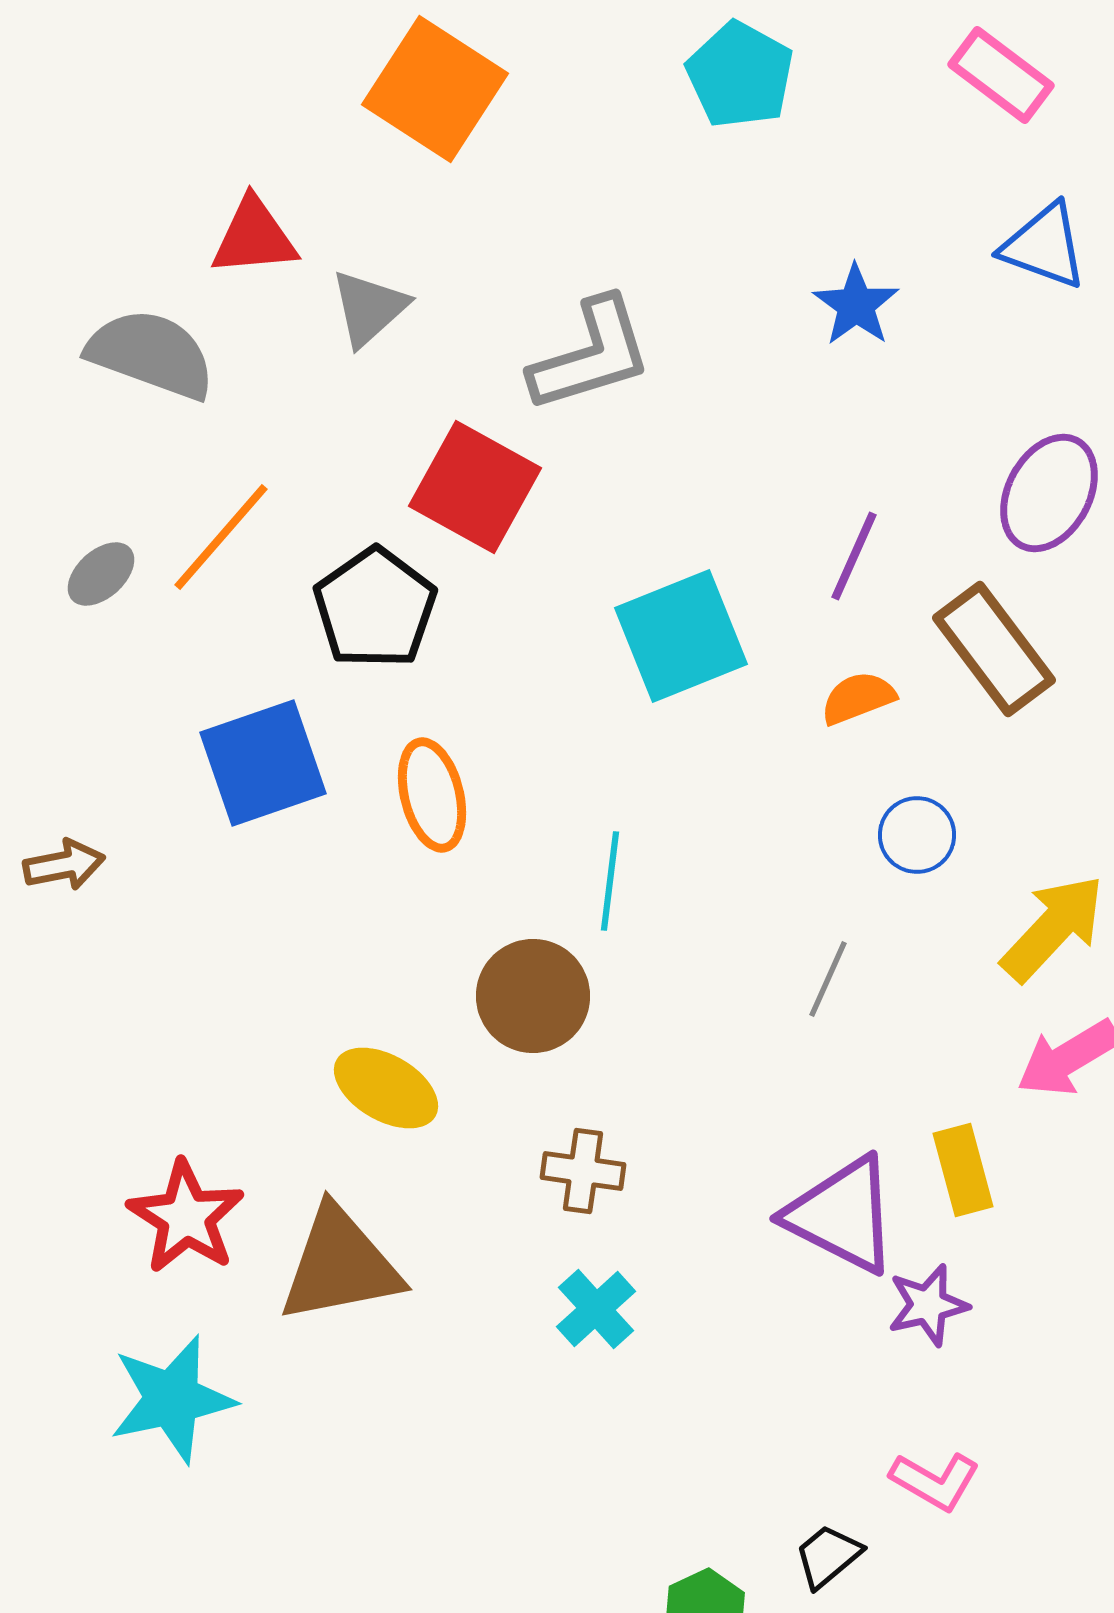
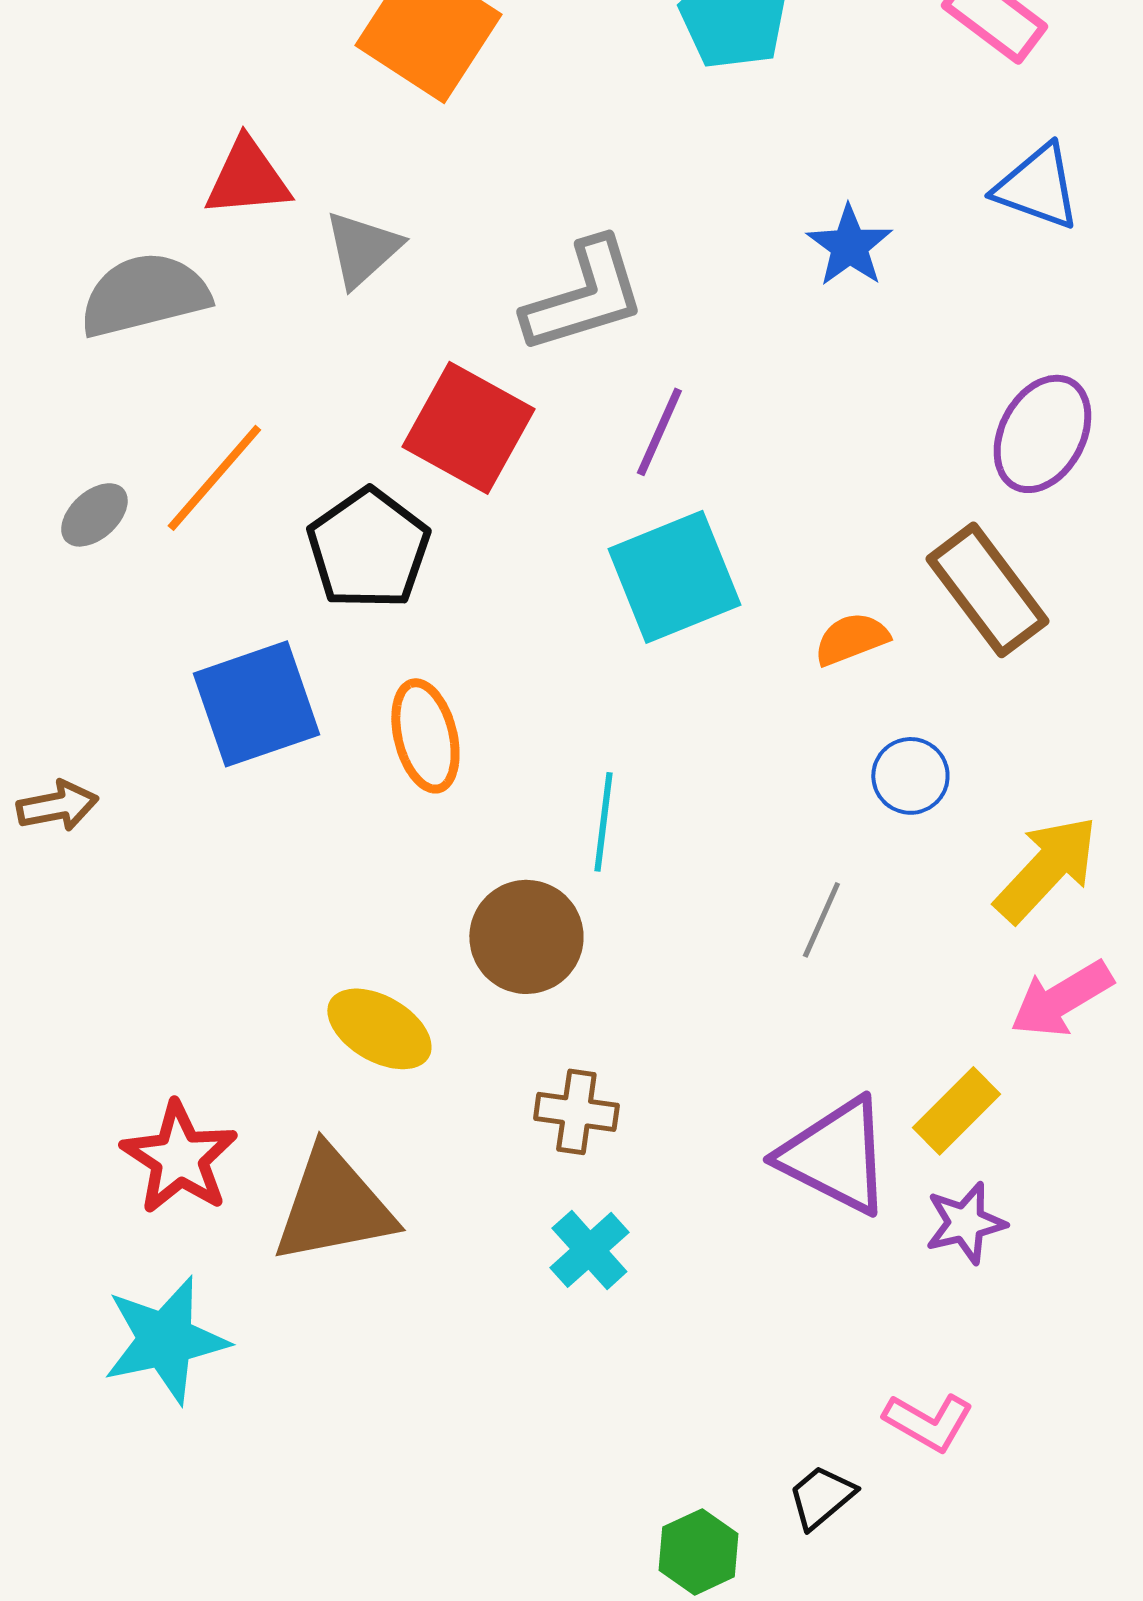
gray semicircle: (151, 354) -> (144, 295), turned -34
purple line: (854, 556) -> (659, 432), moved
yellow rectangle: (963, 1170) -> (956, 1111), turned 60
purple star: (928, 1305) -> (965, 1223), moved

